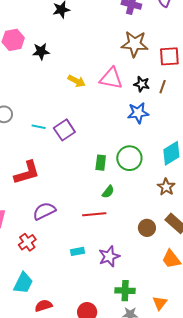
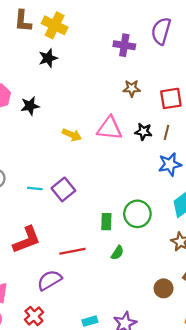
brown star: (135, 44) -> (132, 88), size x0.6
blue star: (138, 113) -> (170, 164), moved
red line: (94, 214) -> (72, 251), moved

